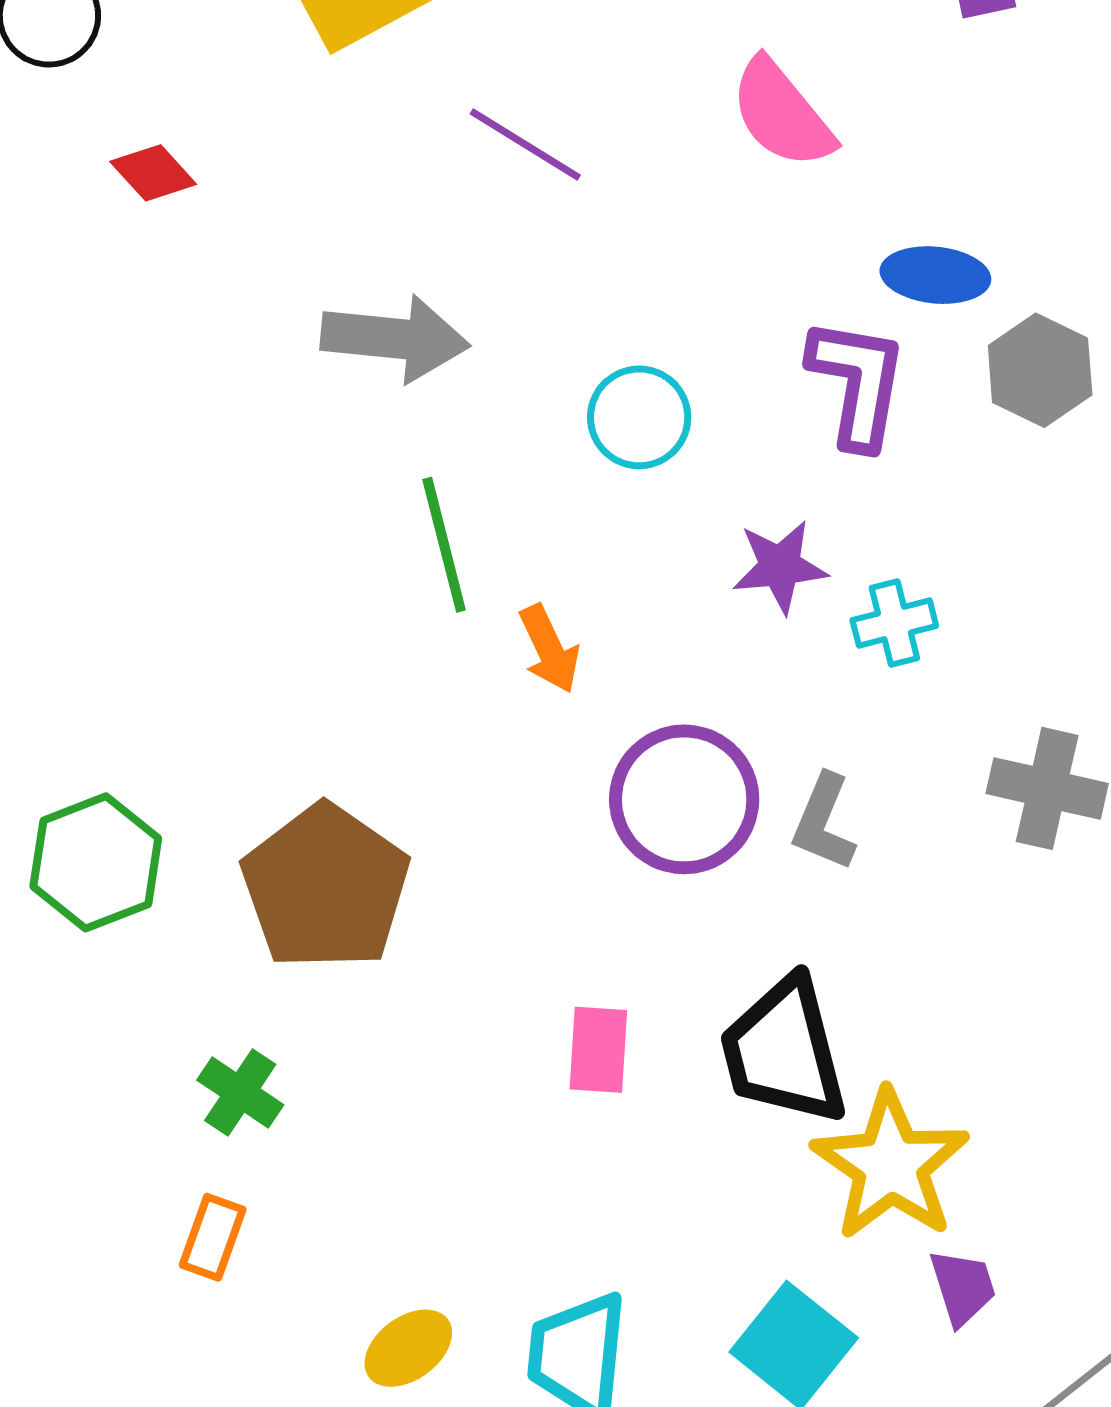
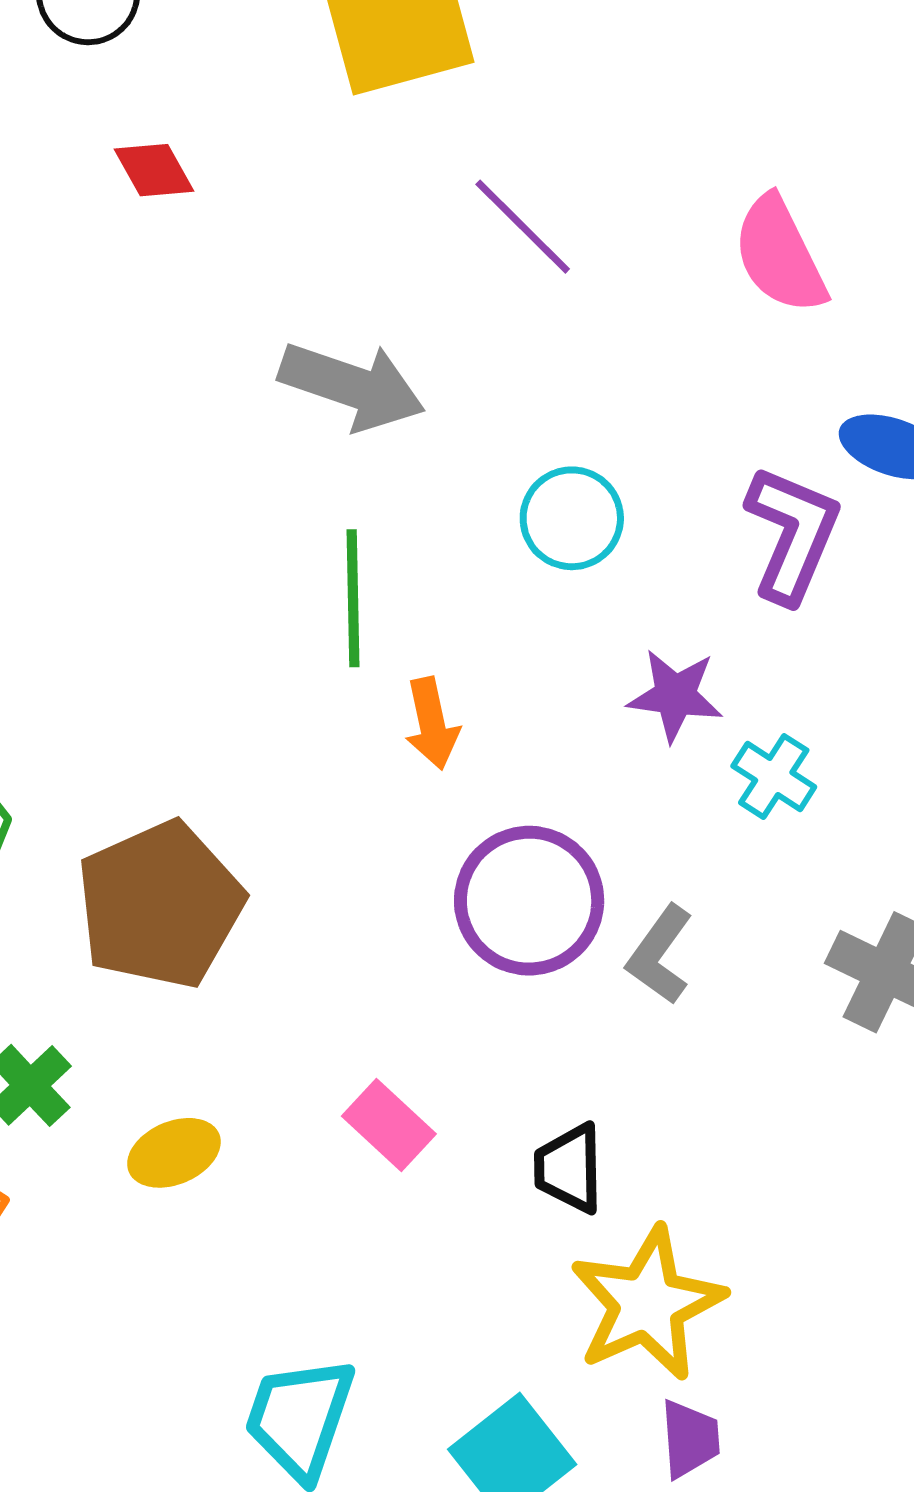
cyan cross: (894, 623) -> (774, 776), turned 34
pink rectangle: (598, 1050) -> (389, 1125), turned -64
black trapezoid: (784, 1051) -> (569, 1168), size x0.6
yellow ellipse: (408, 1348) -> (174, 1153), moved

